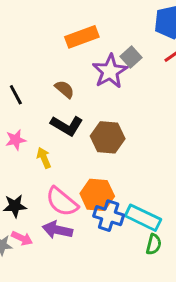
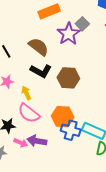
brown semicircle: (64, 89) -> (39, 47), size x1.5
pink semicircle: (62, 202) -> (29, 113), moved
pink arrow: (22, 238) -> (21, 143), moved

